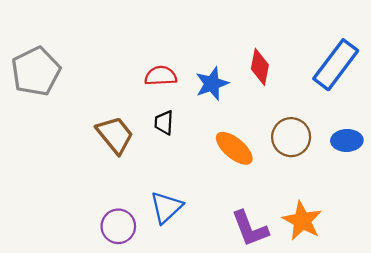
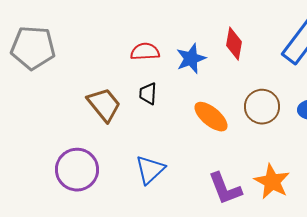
gray pentagon: (36, 71) -> (33, 48), turned 30
purple circle: (118, 226) -> (77, 170), moved, size x1.4

